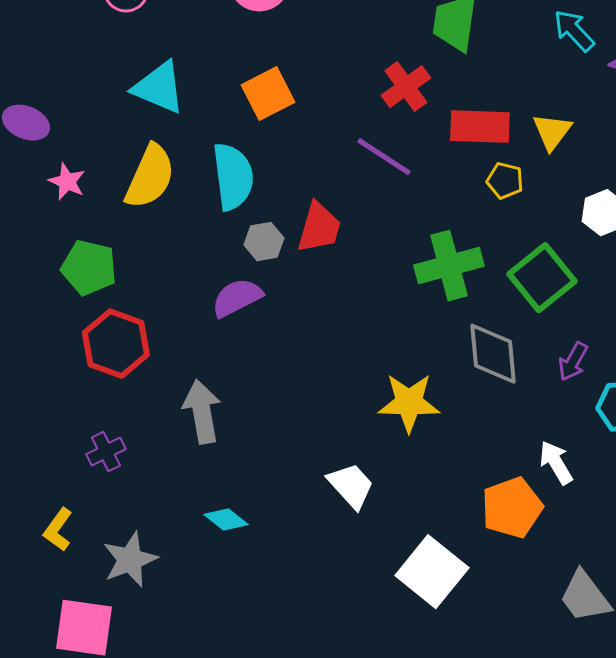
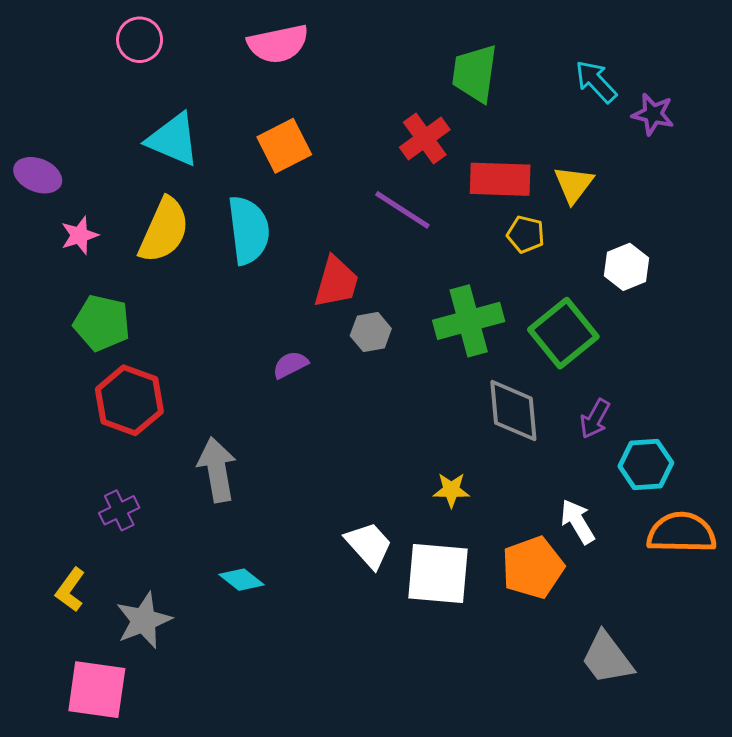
pink star: (67, 182) -> (79, 235), turned 30
gray hexagon: (264, 242) -> (371, 332), moved
purple semicircle: (237, 298) -> (290, 365), moved, size x0.7
yellow star: (409, 403) -> (451, 490), moved, size x0.6
white square: (432, 572) -> (438, 574), moved, turned -34

